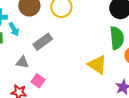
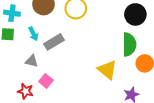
cyan arrow: (14, 29) -> (33, 34), moved

